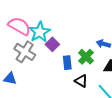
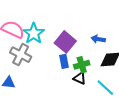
purple square: (52, 44) -> (65, 42), moved, size x1.5
green cross: (86, 57) -> (82, 65), moved, turned 35

